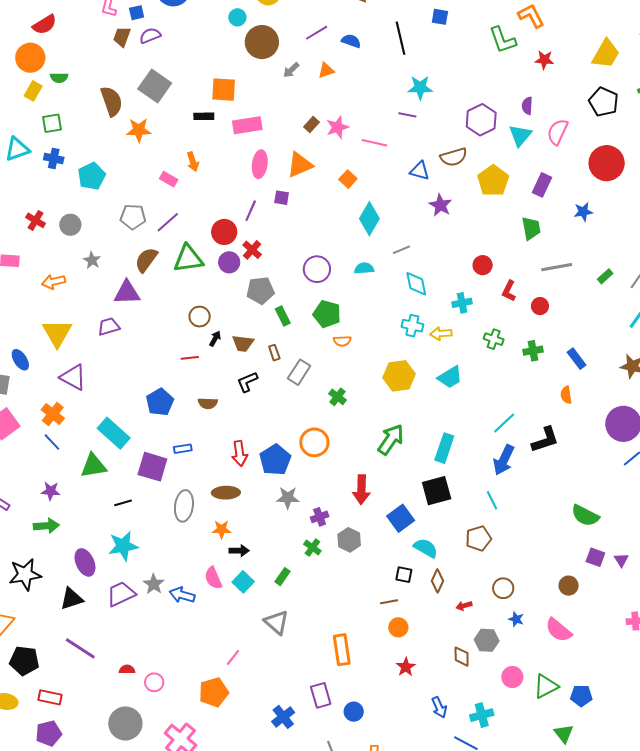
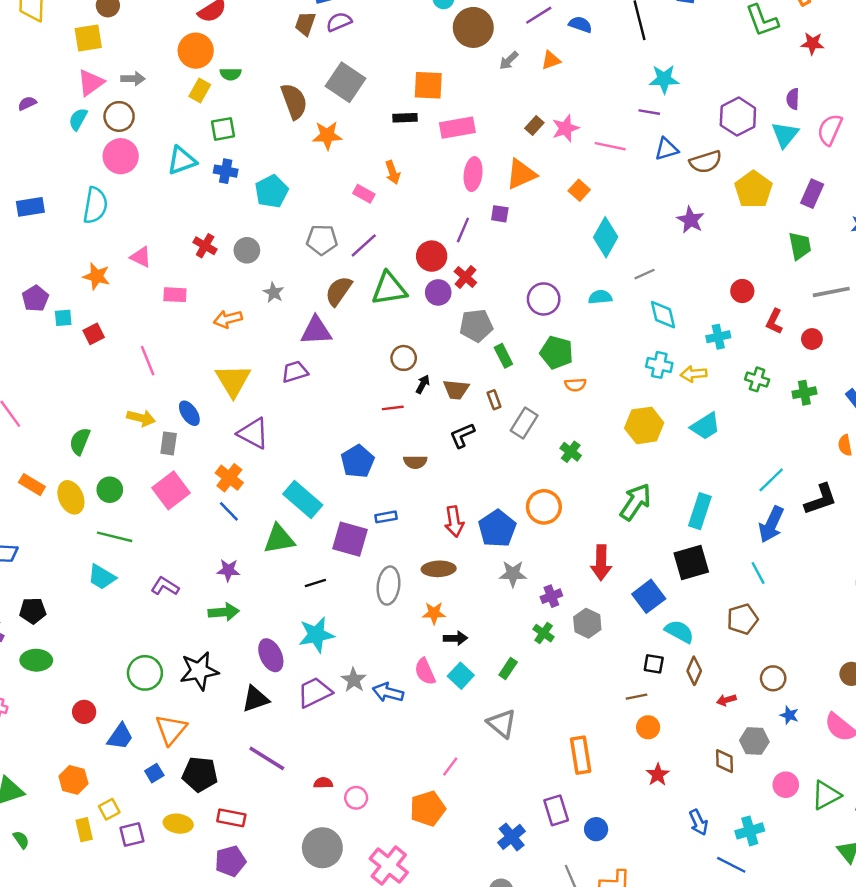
blue triangle: (420, 171) -> (667, 149), moved, turned -30

